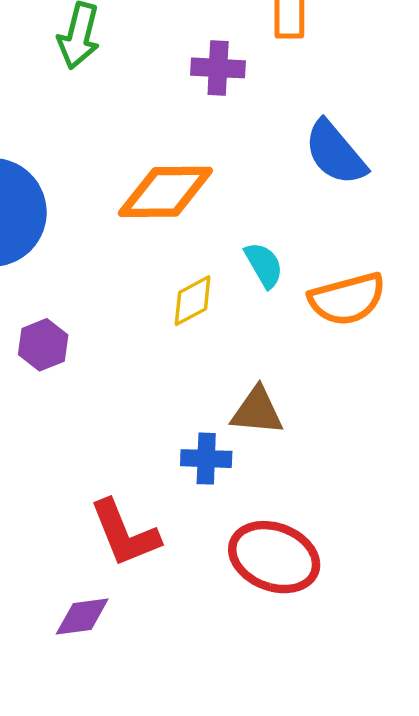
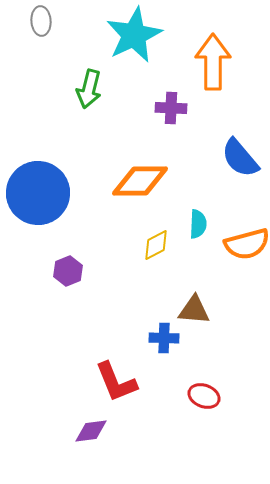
cyan semicircle: (264, 265) -> (198, 224), turned 32
red ellipse: (274, 557) -> (204, 396), size x0.6

